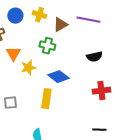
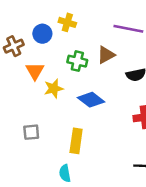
blue circle: (15, 16) -> (42, 34), moved
brown triangle: (60, 25) -> (106, 55), moved
yellow rectangle: (46, 99) -> (76, 141), moved

